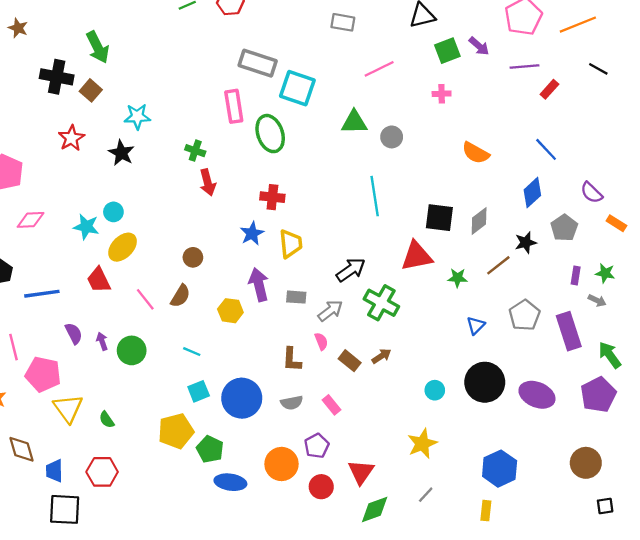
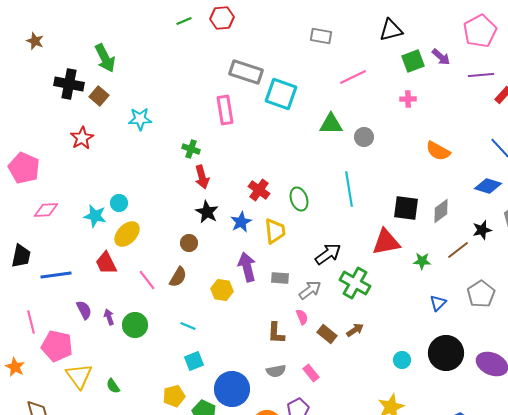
green ellipse: (270, 134) -> (299, 199), moved, size x0.7
black star: (121, 153) -> (207, 212), moved
blue diamond: (532, 193) -> (488, 186), turned 60
red cross: (272, 197) -> (259, 190), turned 30
blue circle: (242, 398) -> (232, 389), moved
yellow pentagon: (176, 431) -> (174, 396), size x0.7

